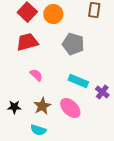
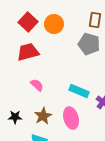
gray pentagon: (73, 44) -> (89, 44), moved
pink ellipse: (70, 108) -> (71, 118), turned 30

